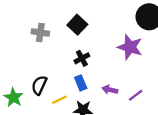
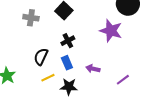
black semicircle: (39, 85) -> (41, 57), moved
purple line: (136, 95) -> (123, 80), moved

